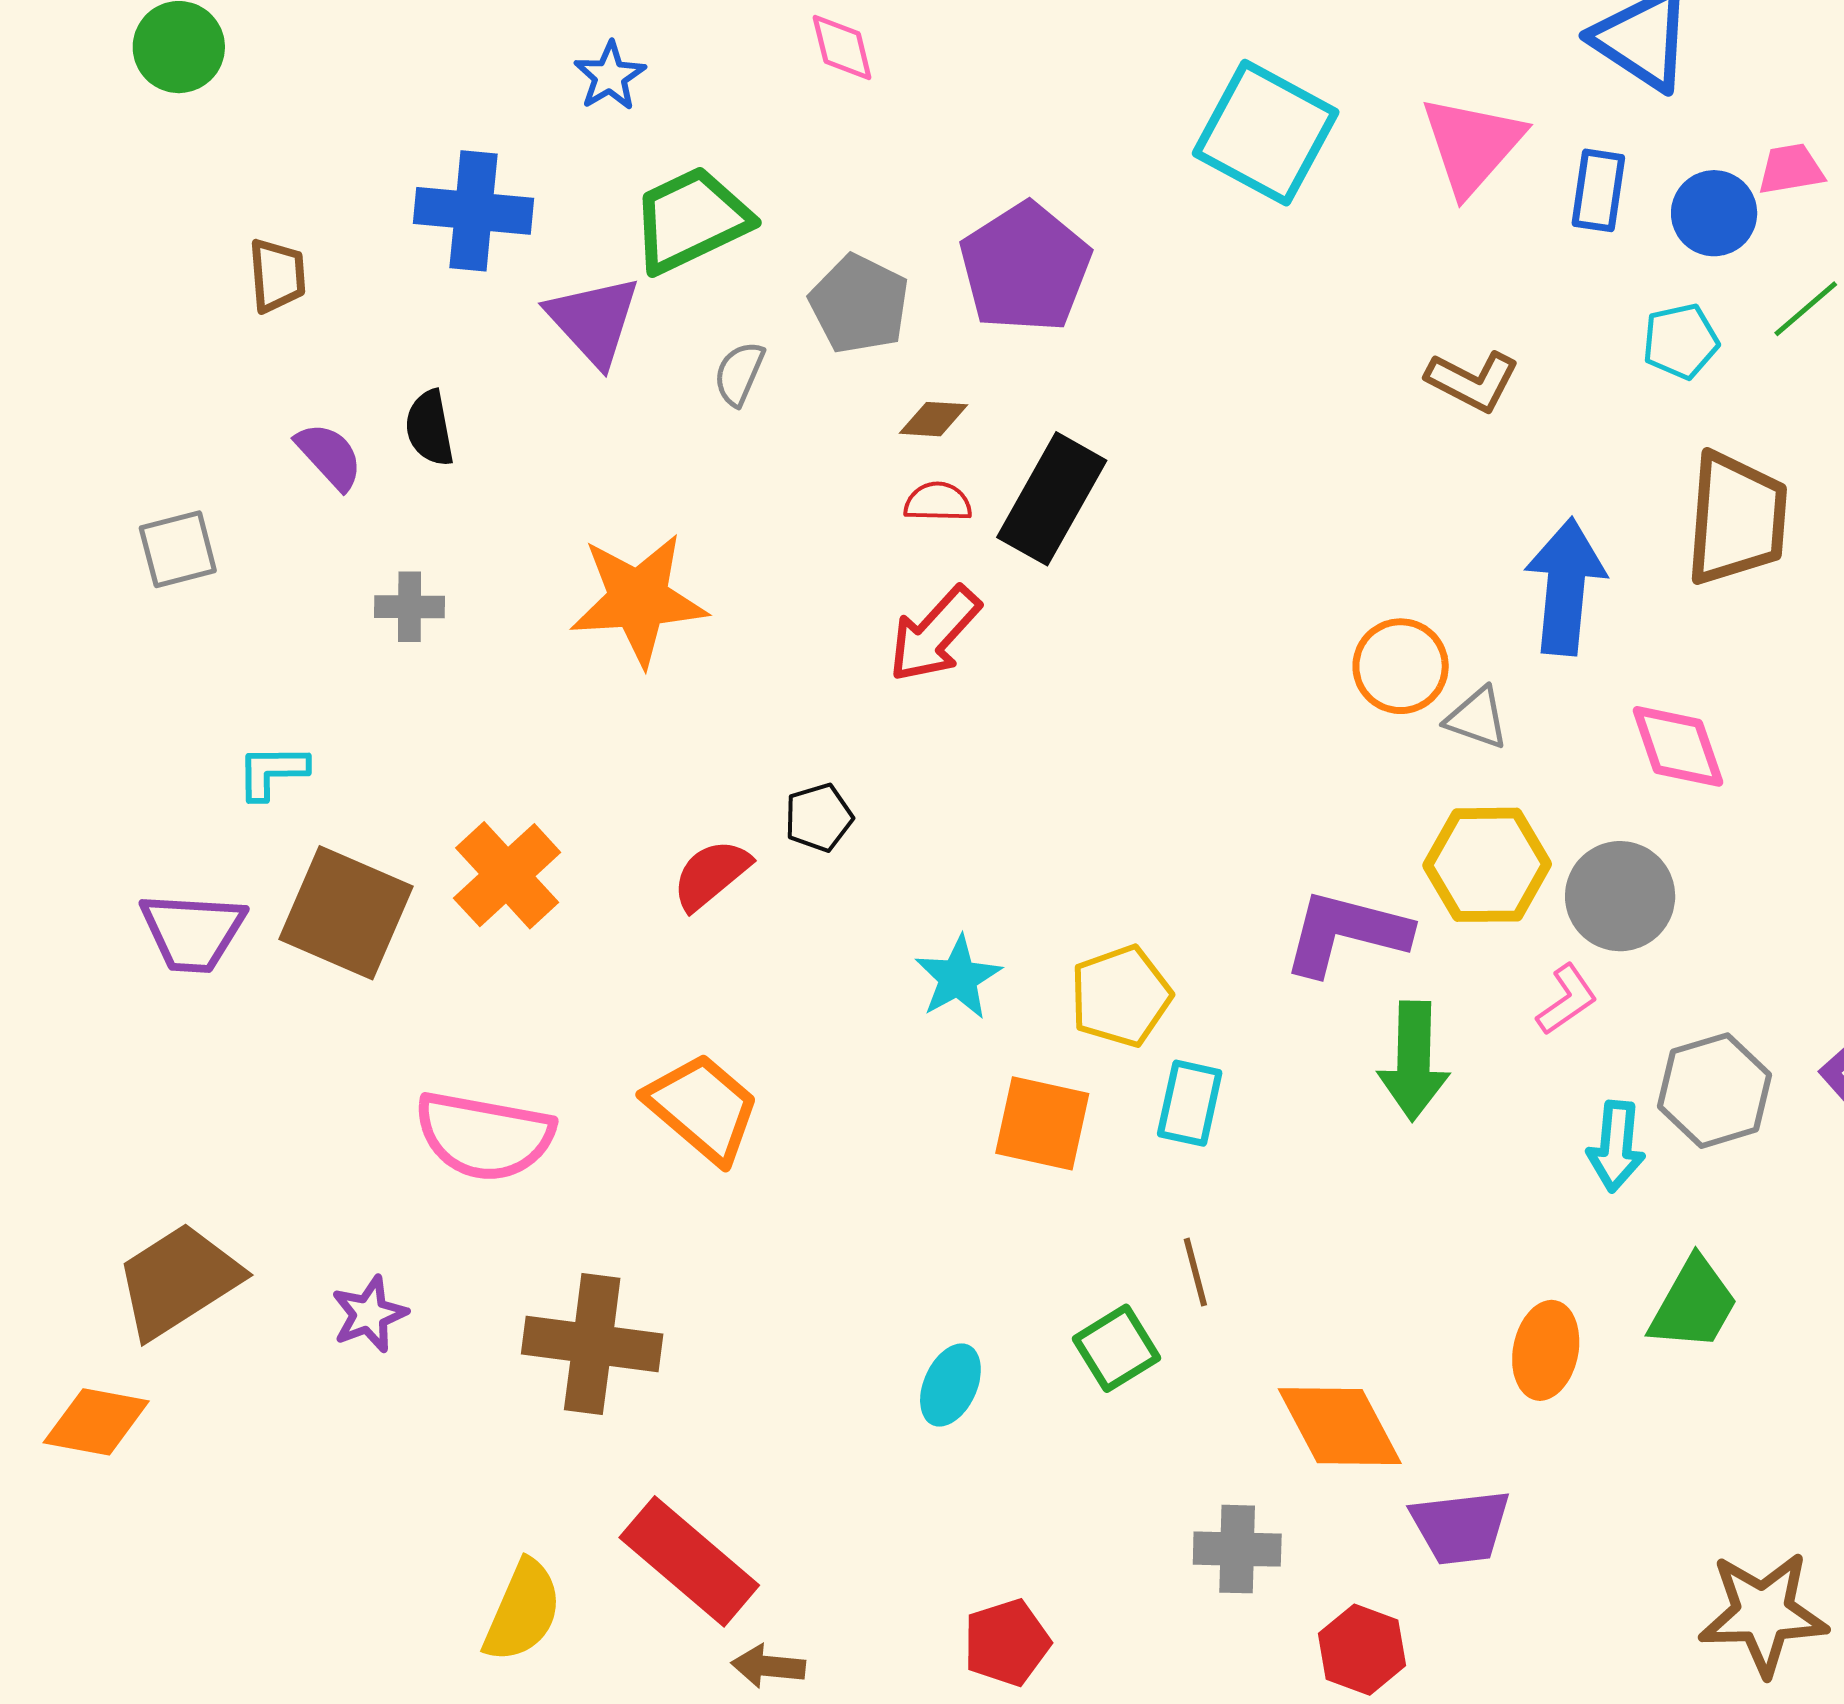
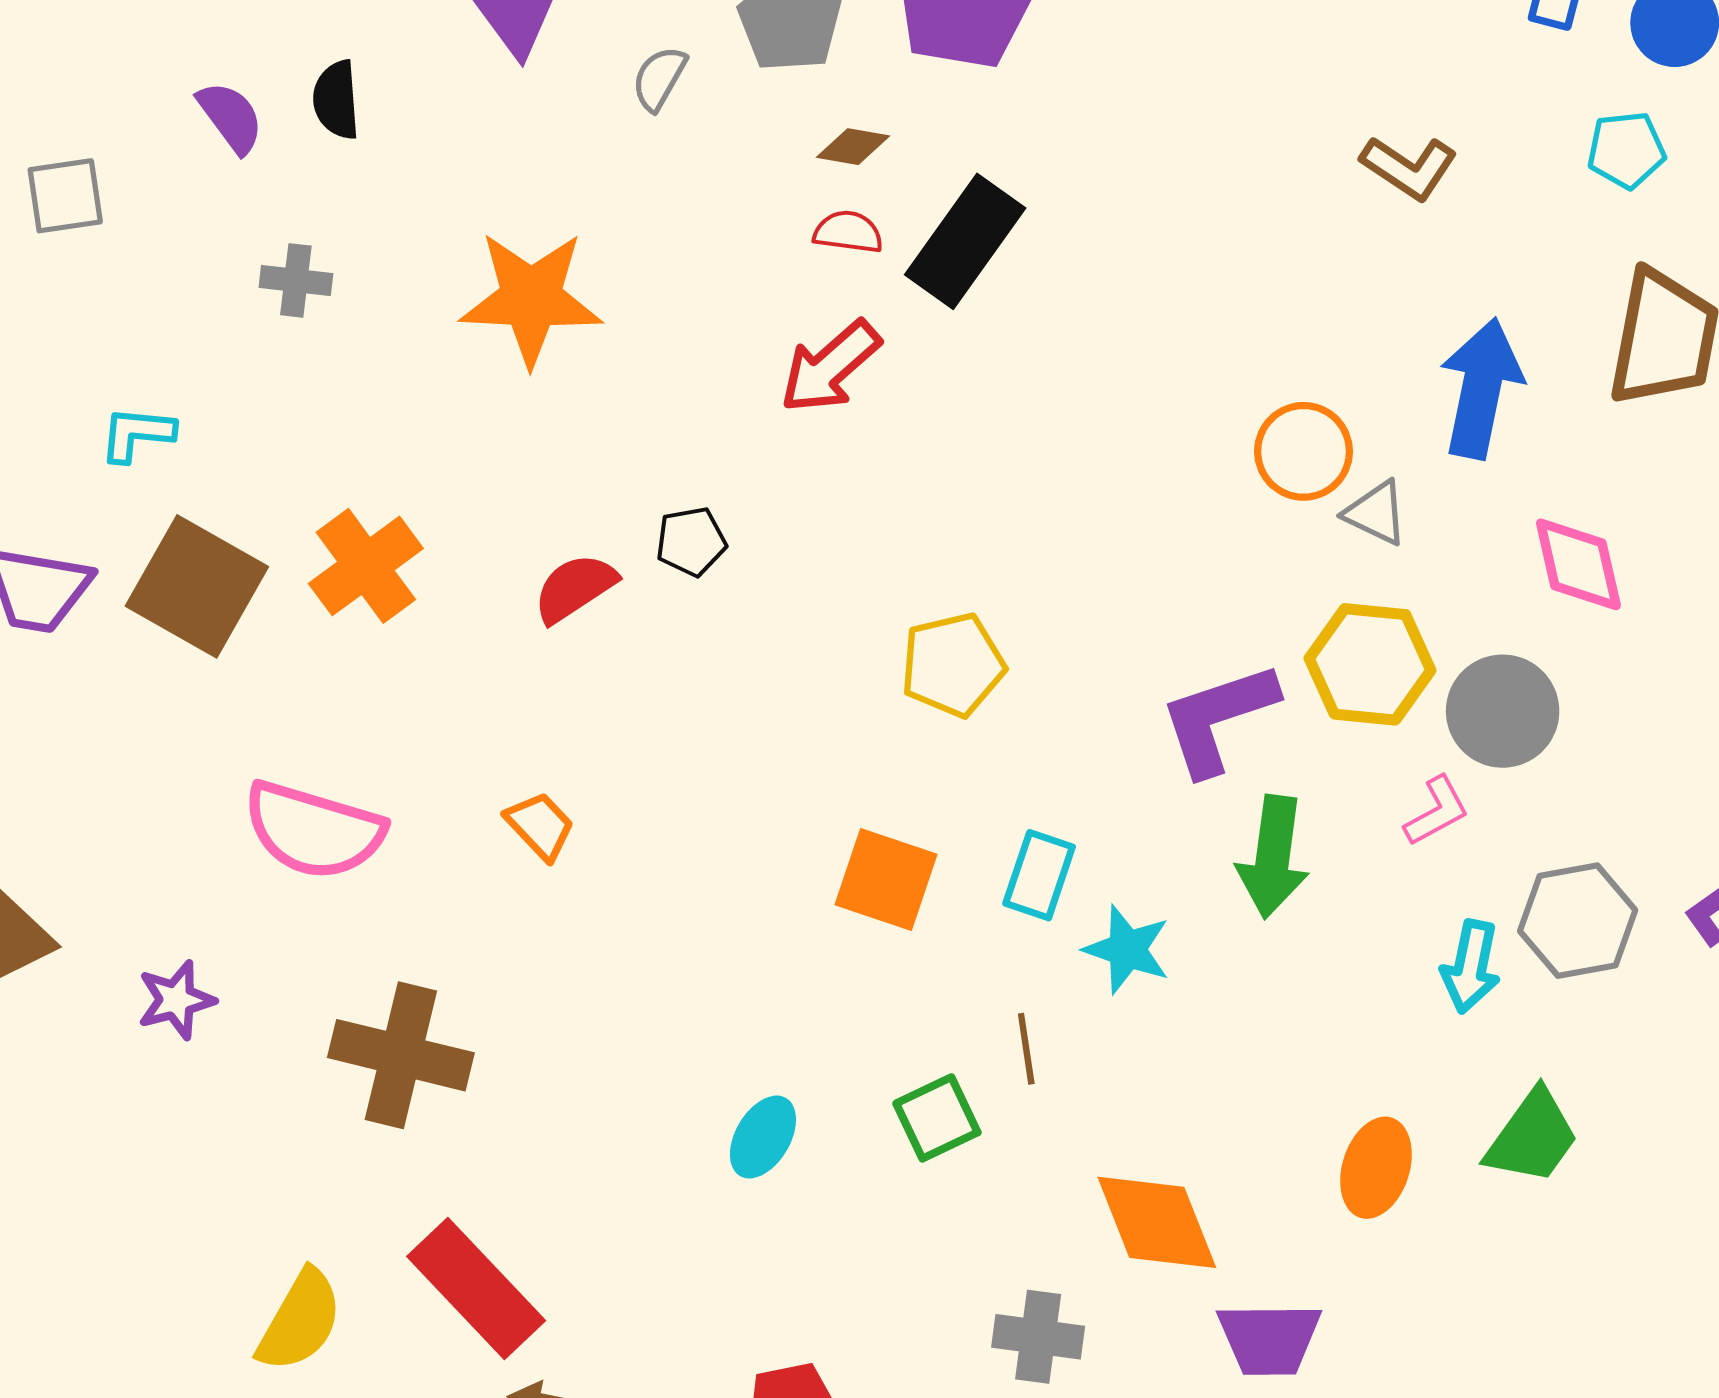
purple L-shape: (1346, 933) -> (1218, 718), turned -39
cyan star: (958, 978) -> (1127, 949), moved, turned -30
yellow pentagon: (1121, 996) -> (953, 665), moved
orange trapezoid: (703, 1108) -> (540, 826), size x0.6

